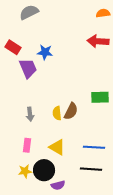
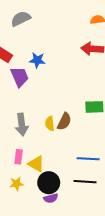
gray arrow: (30, 114) -> (22, 125), size x1.5
yellow triangle: (57, 147) -> (36, 164), moved
black circle: (44, 170) -> (49, 183), moved

